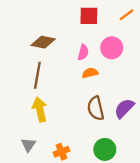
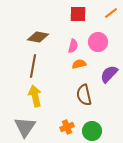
purple semicircle: (124, 108) -> (109, 74), moved
gray triangle: (28, 145) -> (25, 127), size x1.6
orange cross: (61, 152) -> (67, 127), moved

